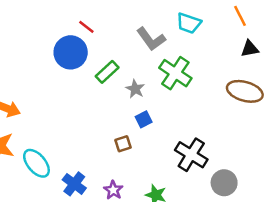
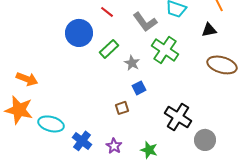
red line: (86, 27) -> (107, 12), moved
black triangle: (250, 49) -> (209, 30), moved
cyan ellipse: (36, 163) -> (51, 124), turned -35

